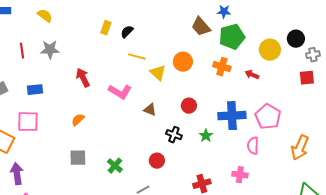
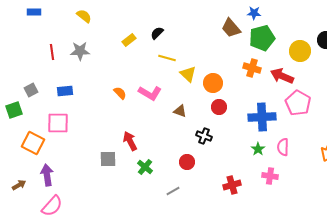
yellow semicircle: (45, 16) -> (84, 16), moved
yellow rectangle: (106, 28) -> (129, 40), moved, turned 32
orange circle: (183, 62) -> (213, 83), moved
red arrow: (252, 75) -> (282, 76), size x1.6
red arrow: (83, 78) -> (130, 141), moved
pink pentagon: (268, 117) -> (298, 103), moved
orange semicircle: (78, 120) -> (120, 93), moved, turned 88
green star: (206, 136) -> (258, 149), moved

